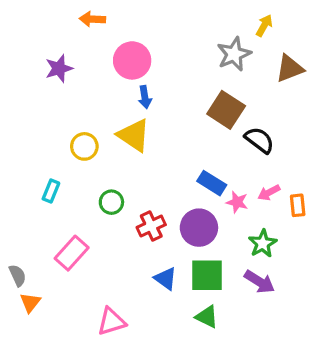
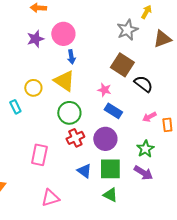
purple star: (59, 68) -> (35, 39), moved
cyan rectangle: (51, 191) -> (15, 107), moved, turned -48
green circle: (111, 202) -> (69, 113), moved, size x1.5
pink star: (237, 202) -> (104, 90), moved
pink rectangle: (72, 253) -> (39, 155), moved, turned -30

